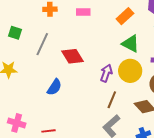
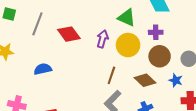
purple arrow: (106, 73) -> (102, 39), moved
blue semicircle: (54, 87) -> (43, 69), moved, turned -132

